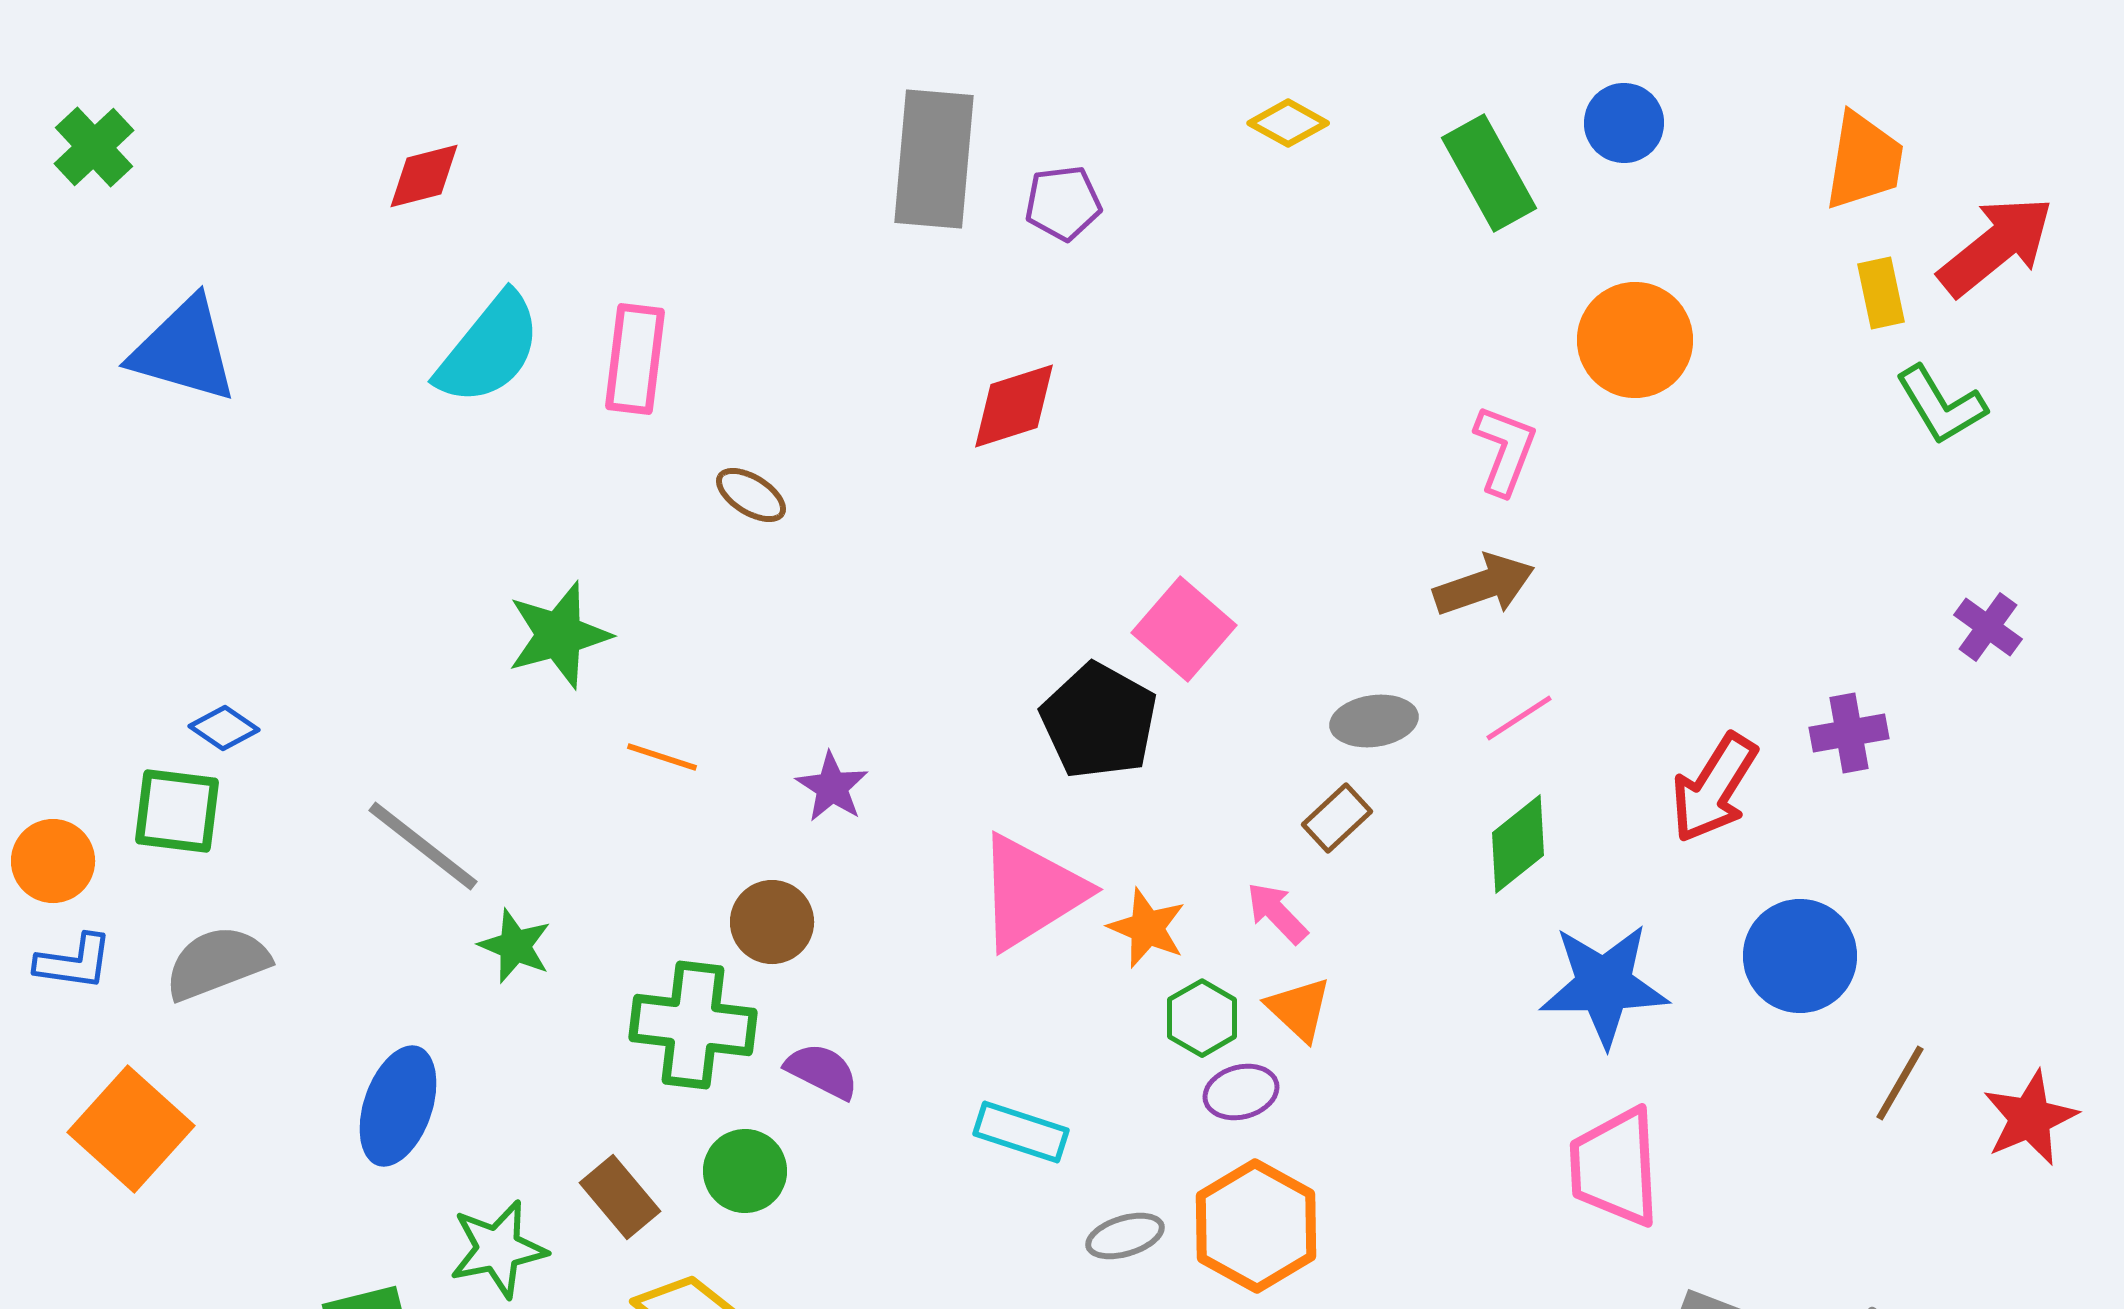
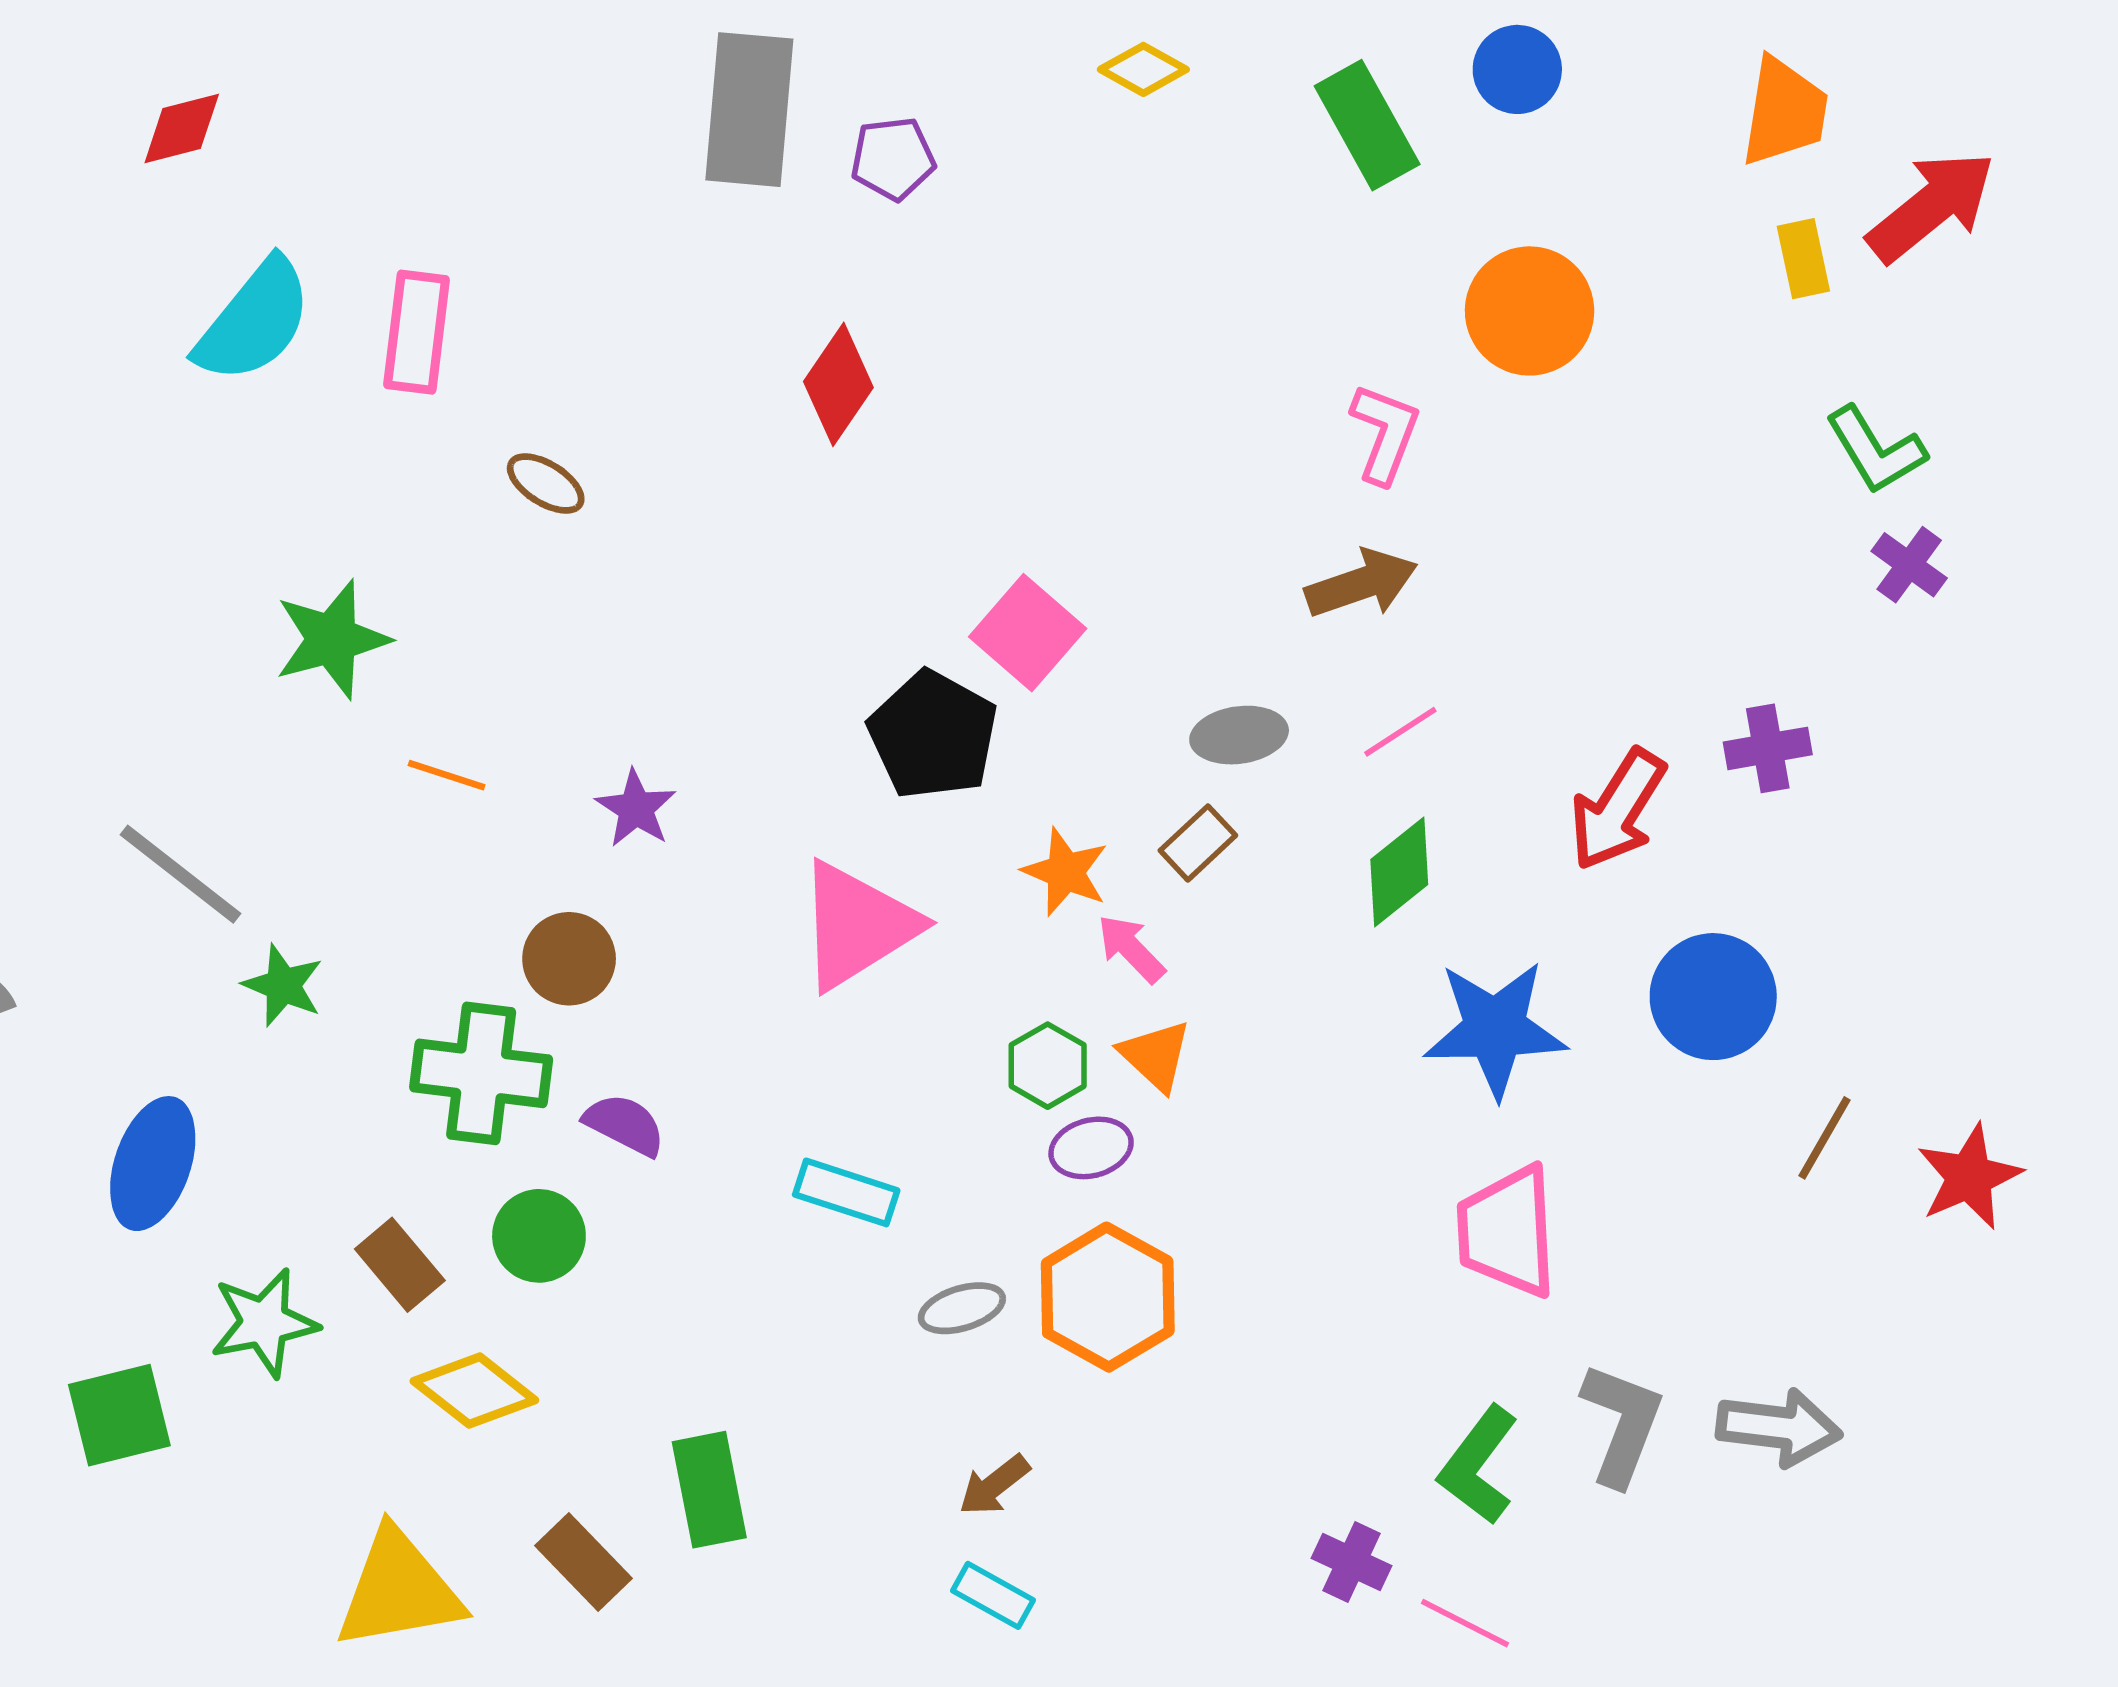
green L-shape: (1941, 405) -> (1876, 450), moved
red diamond: (1014, 406) -> (838, 384), turned -38
purple cross: (1988, 627) -> (1909, 565), moved
orange star: (1147, 928) -> (1065, 872), moved

